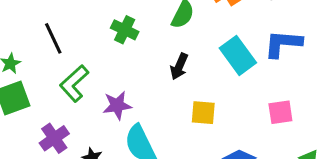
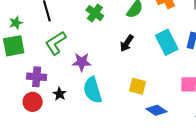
yellow square: (203, 113) -> (138, 86), moved
purple cross: (54, 138) -> (37, 77), turned 30

